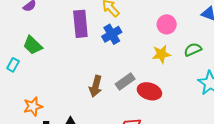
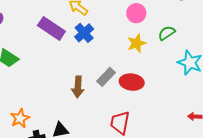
purple rectangle: (80, 24) -> (51, 28), turned -40

